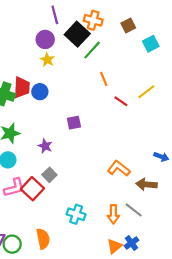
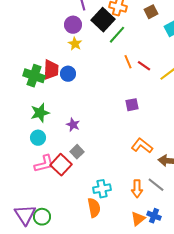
red line: (121, 101) -> (144, 66), moved
purple square: (74, 123) -> (132, 105), moved
cyan cross: (76, 214) -> (102, 189), turned -30
orange semicircle: (43, 239) -> (94, 208), moved
blue cross: (132, 243) -> (154, 216), turned -32

